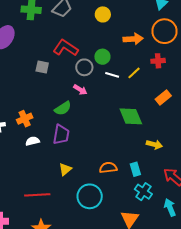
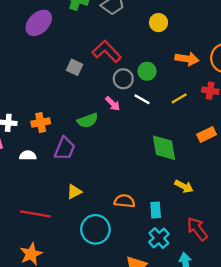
white line: (112, 75) -> (142, 99), moved
purple trapezoid: (61, 135) -> (65, 149), moved
white semicircle: (33, 141) -> (28, 155), moved

